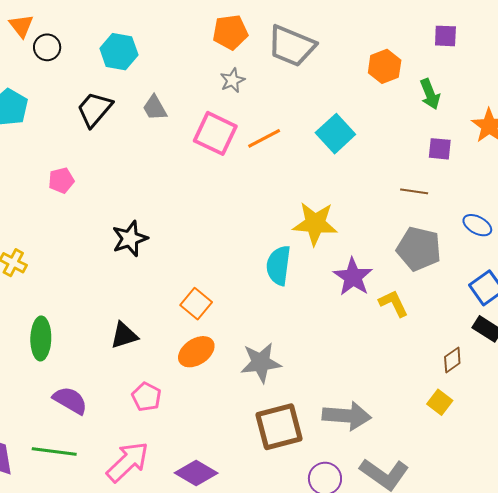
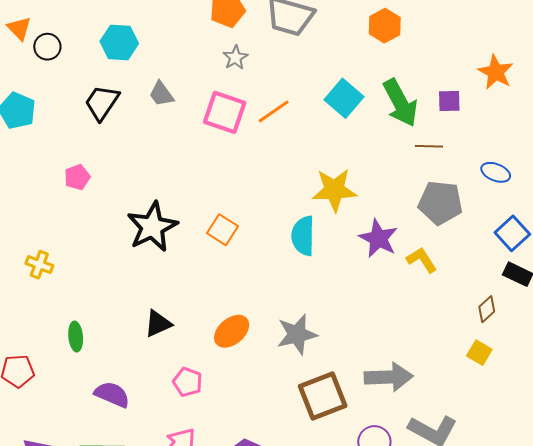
green arrow: (430, 94) -> (400, 103), moved, size x1.6
black star: (130, 239) -> (152, 227), size x1.4
orange square: (196, 304) -> (223, 230), moved
green ellipse: (41, 338) -> (76, 337), size x0.7

